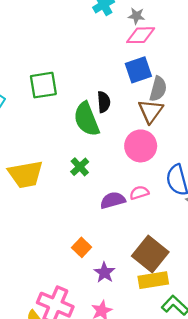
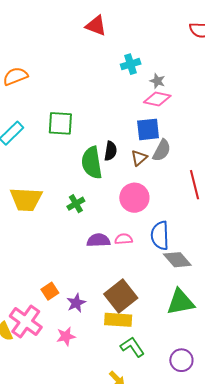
brown triangle: (151, 111) -> (139, 158), moved, size x0.7
orange square: (82, 247) -> (50, 291), moved

